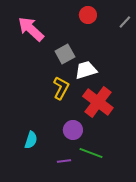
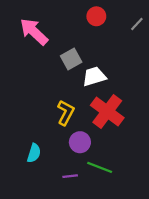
yellow L-shape: (61, 88) -> (66, 113), moved

